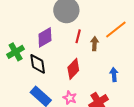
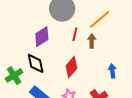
orange line: (116, 30) -> (100, 19), moved
green cross: (16, 52) -> (14, 75), moved

